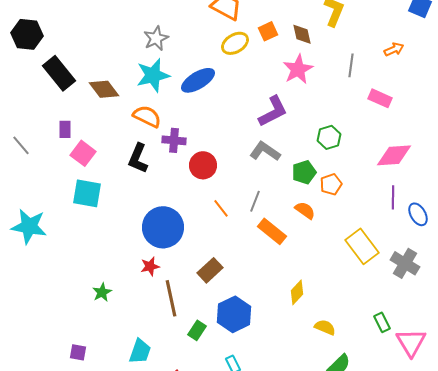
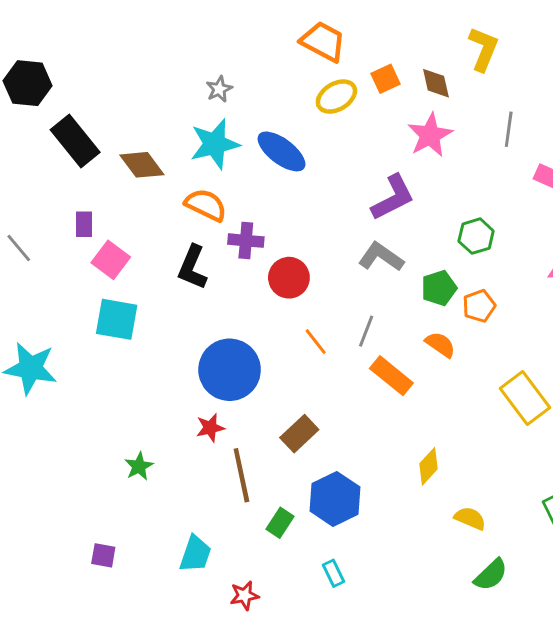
gray star: (156, 38) -> (219, 89), size x0.7
blue ellipse: (198, 80) -> (282, 151), turned 68

